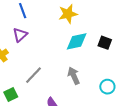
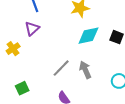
gray line: (34, 75) -> (61, 68), moved

